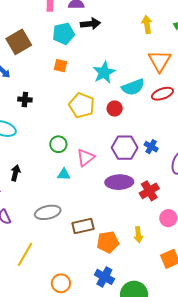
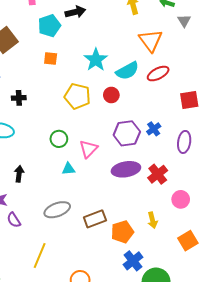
blue cross: (151, 147) -> (154, 129), turned 32
blue cross: (104, 277) -> (133, 261), moved, turned 30

